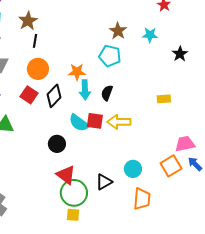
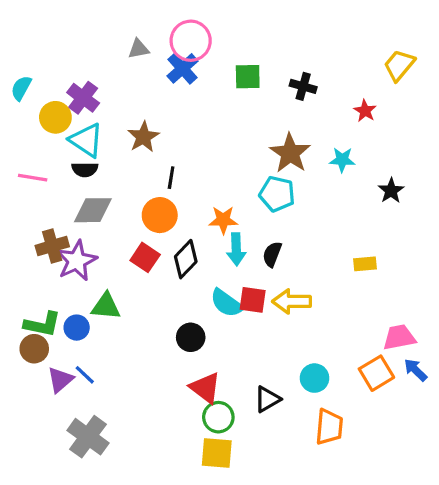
brown star: (118, 31) -> (290, 153), size x1.4
black line: (35, 41) -> (171, 178), moved
green circle: (74, 193) -> (218, 417), size x0.7
yellow square: (73, 215) -> (217, 453), size x1.5

